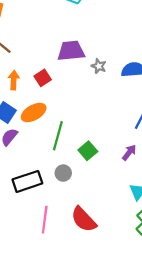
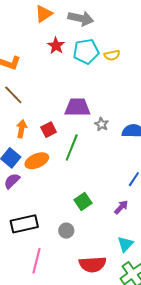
green line: (58, 136) -> (72, 148), moved
gray circle: (63, 173) -> (66, 231), moved
red semicircle: (84, 219) -> (93, 264), moved, turned -56

